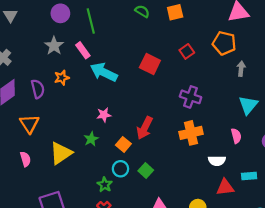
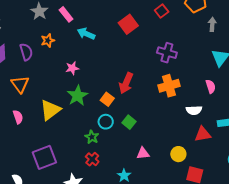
red square: (150, 64) -> (128, 24), turned 30
cyan arrow: (104, 72) -> (86, 34), size x0.7
pink star: (104, 115) -> (72, 68), moved
green star: (91, 139) -> (77, 96), size x1.5

